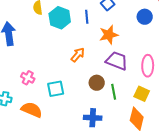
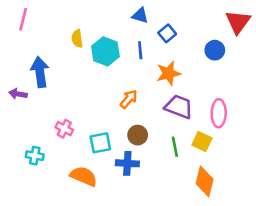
brown circle: (97, 83) -> (138, 135), moved
yellow square: (142, 94) -> (202, 141), moved
orange semicircle: (32, 110) -> (84, 176), moved
blue cross: (93, 118) -> (127, 163), moved

